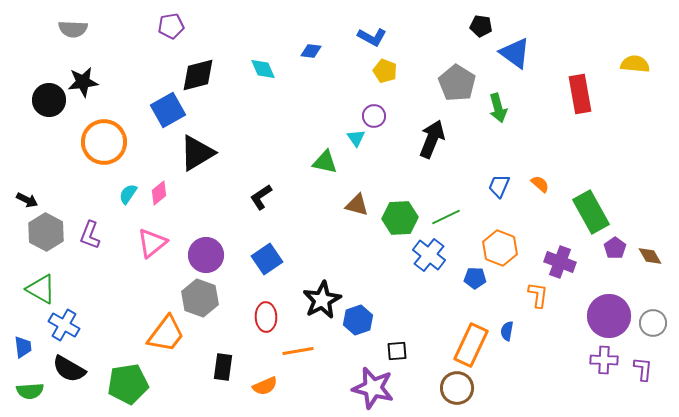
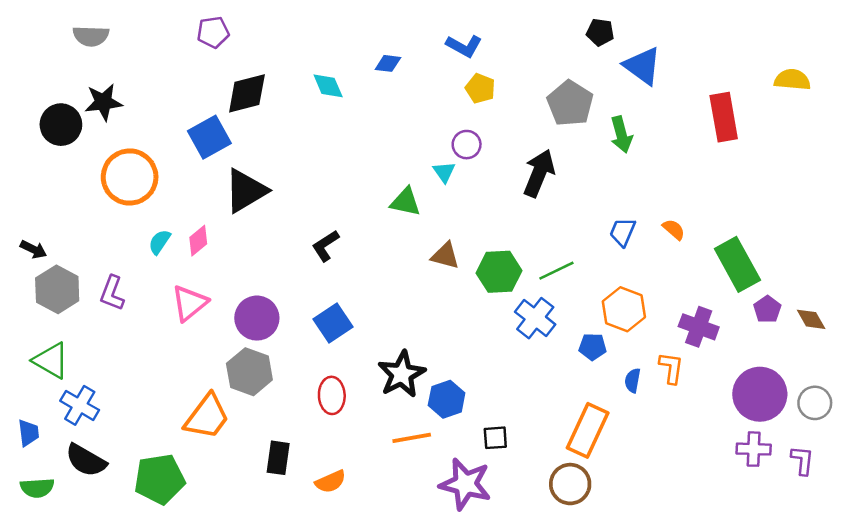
blue semicircle: (507, 331) -> (633, 380), moved
orange line: (298, 351) -> (412, 438), moved

